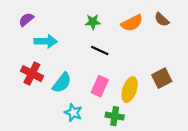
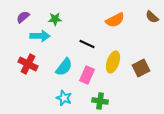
brown semicircle: (162, 20) -> (152, 17), moved
green star: (93, 22) -> (55, 19), moved
cyan semicircle: (62, 83) -> (64, 67), moved
yellow ellipse: (130, 90) -> (113, 62), moved

